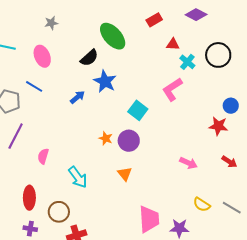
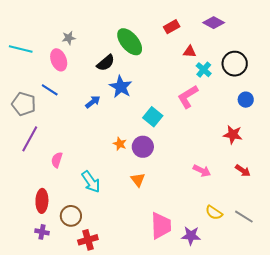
gray star: (51, 23) -> (69, 38), moved
blue circle: (231, 106) -> (246, 100), moved

